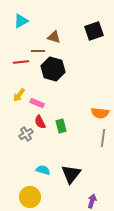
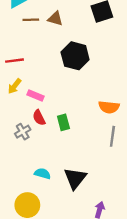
brown line: (38, 51) -> (31, 20), moved
red line: (21, 62) -> (14, 61), moved
black hexagon: (53, 69) -> (75, 56), moved

